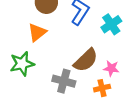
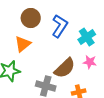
pink star: (111, 68) -> (90, 62), moved

